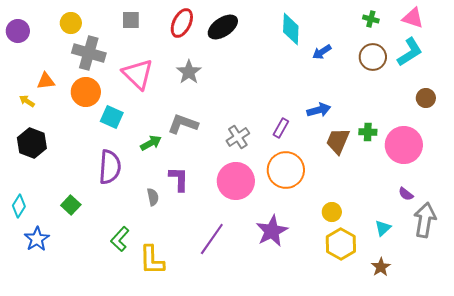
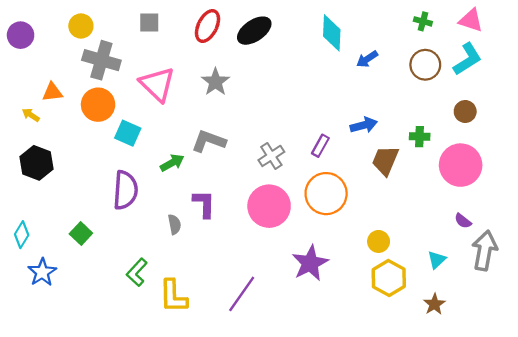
brown circle: (426, 98) -> (465, 111), moved
green cross: (368, 132) -> (420, 137), moved
purple line: (212, 239) -> (242, 294), moved

